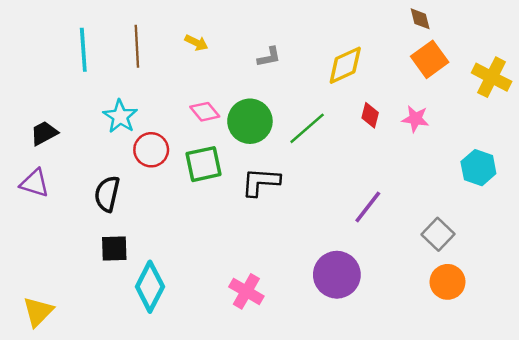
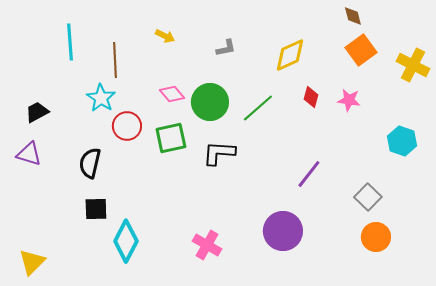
brown line: (137, 46) -> (115, 60), moved

